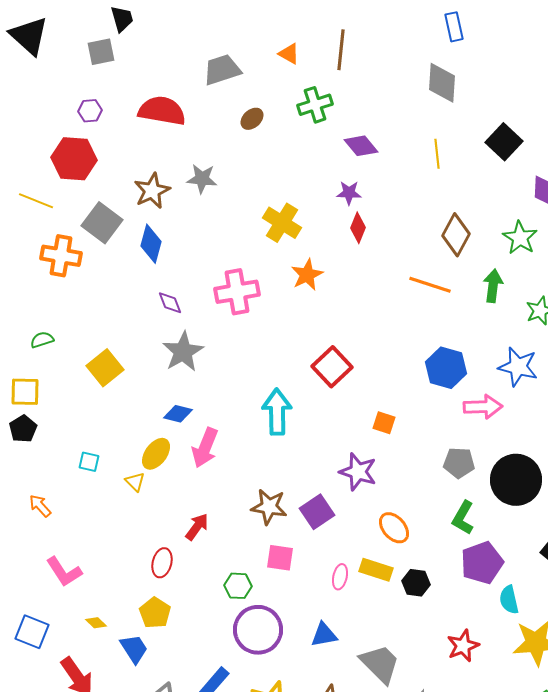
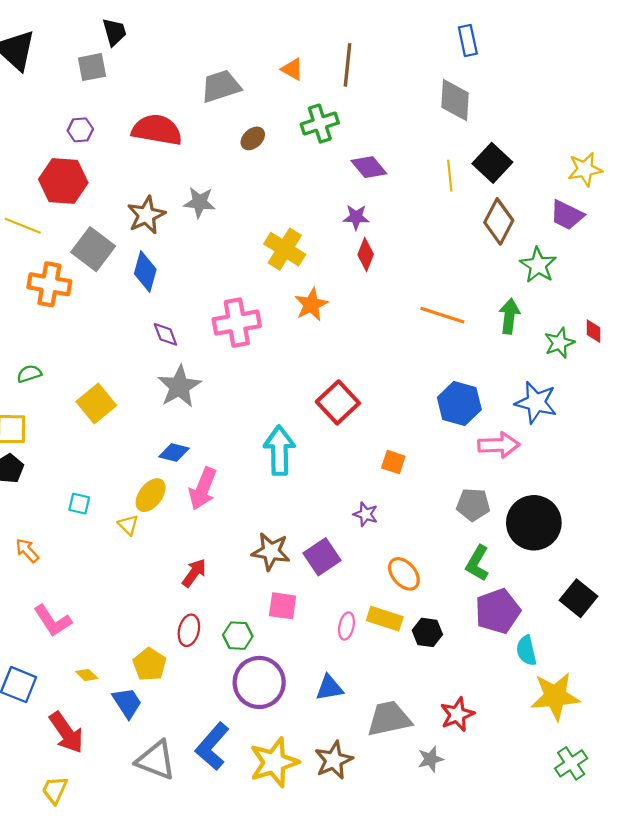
black square: (504, 142) -> (492, 163), moved
brown diamond: (456, 235) -> (499, 221), moved
purple star: (358, 472) -> (366, 514), size x0.6
red ellipse: (162, 563) -> (189, 630), moved
red star: (463, 646) -> (457, 714), moved
gray trapezoid: (380, 664) -> (389, 719), turned -57

